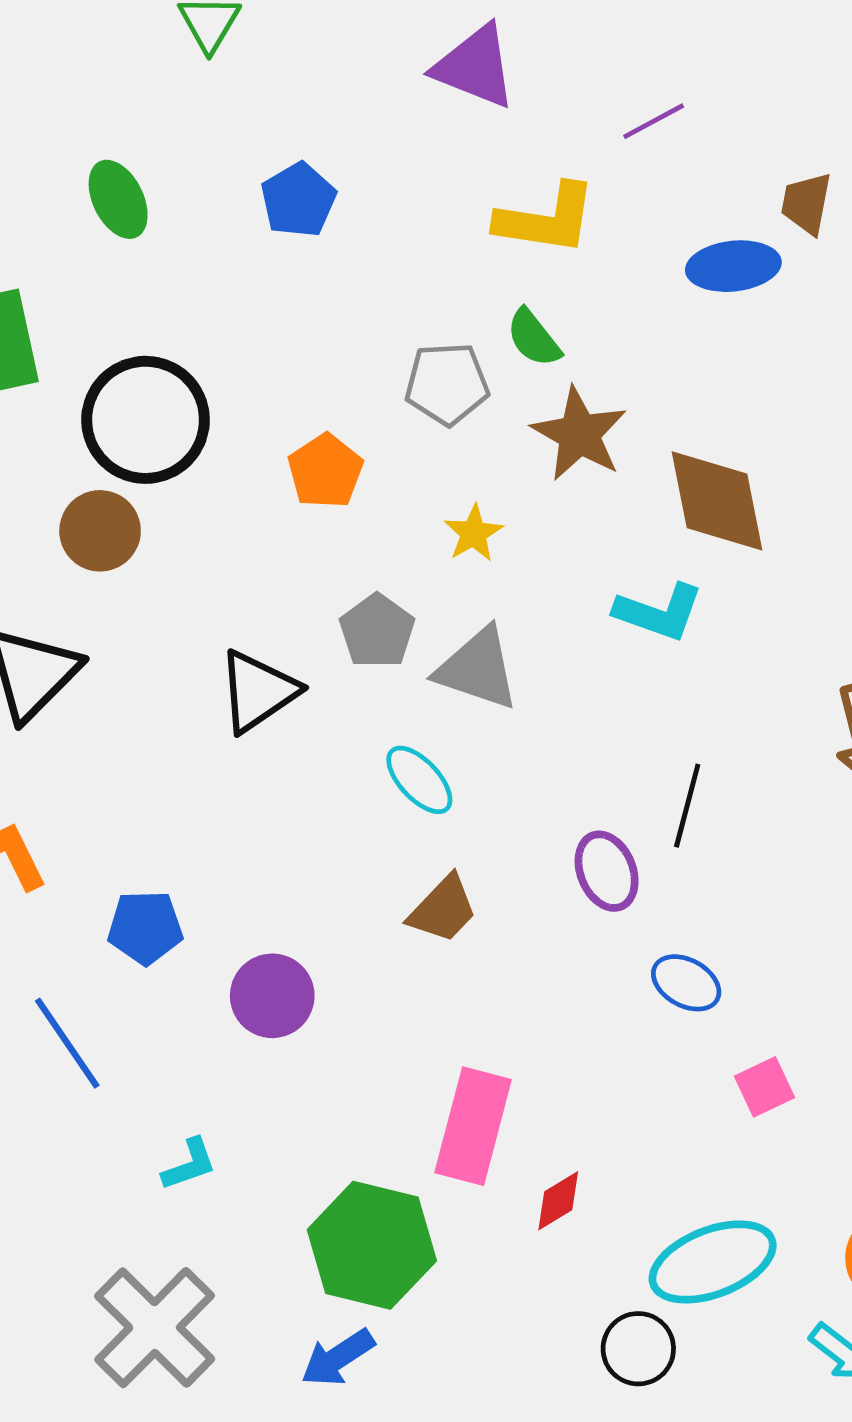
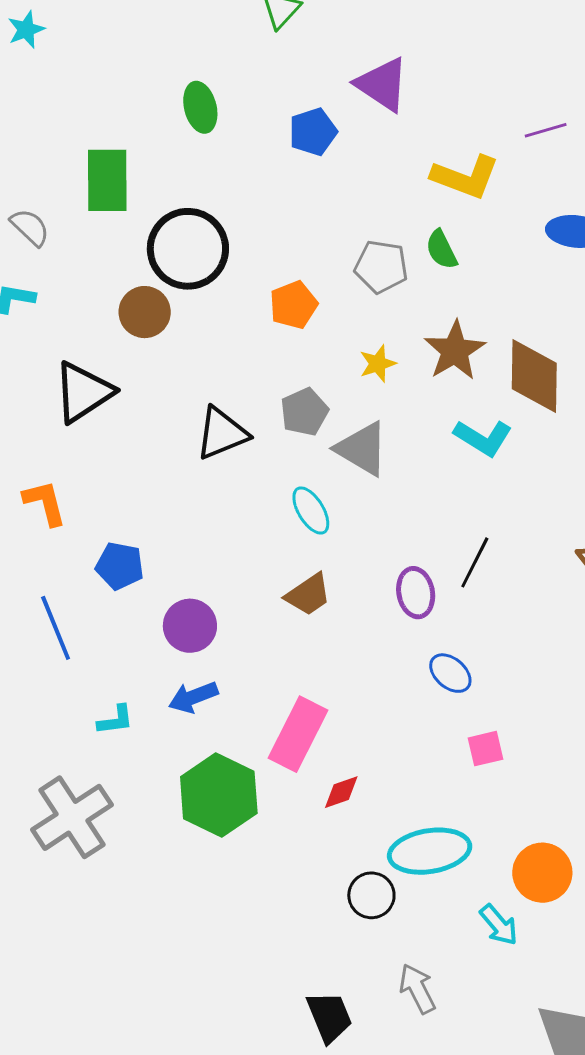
purple triangle: (475, 67) -> (382, 84), moved
brown star: (579, 434) -> (455, 351), moved
blue arrow: (338, 1358) -> (193, 697), moved

